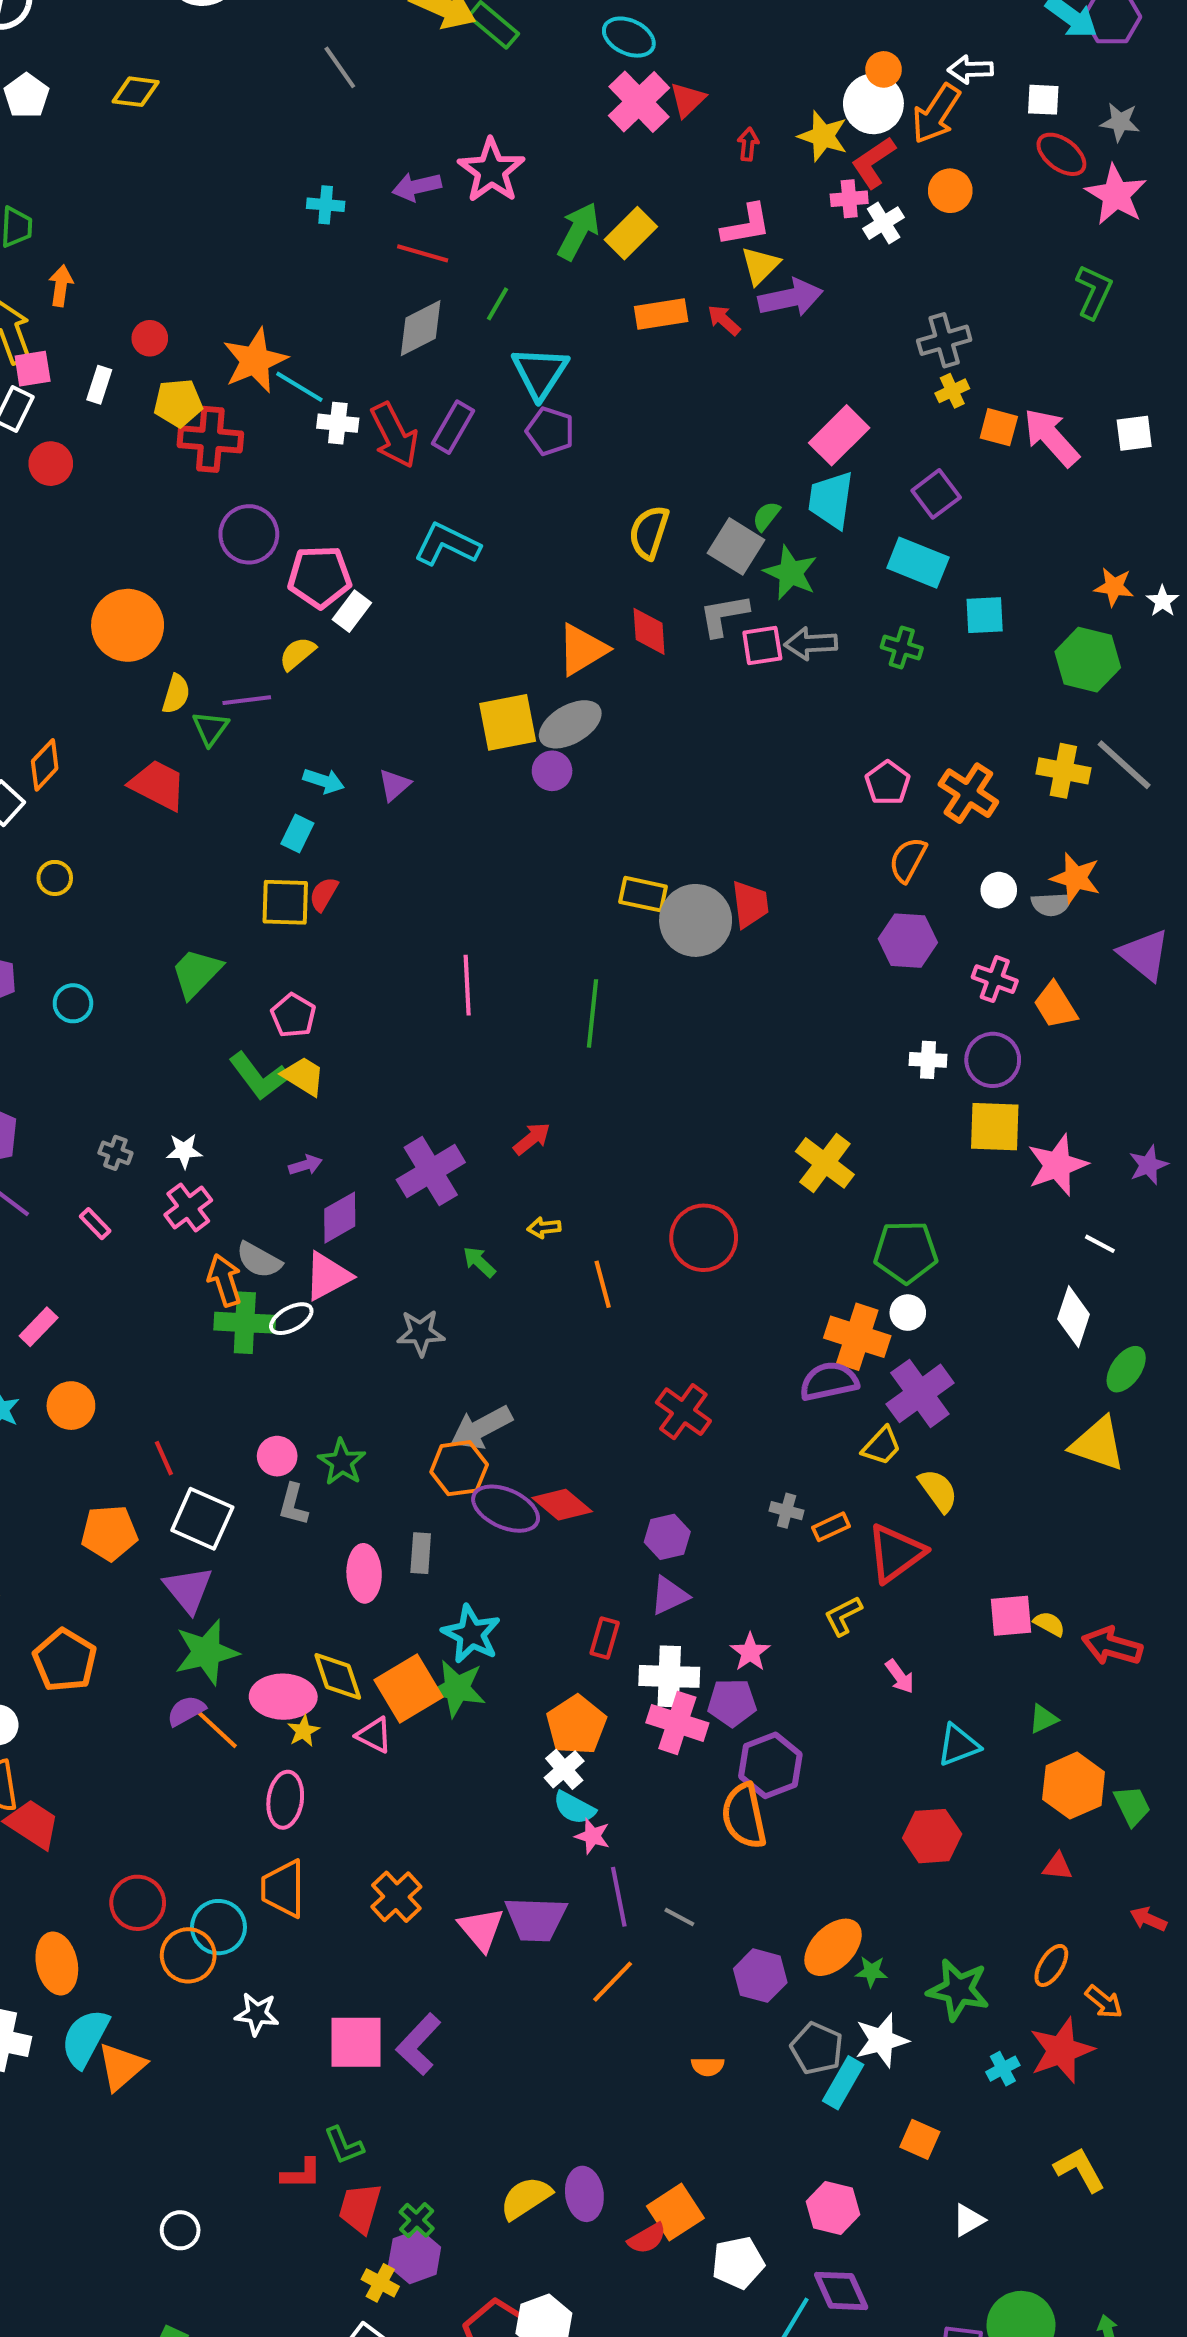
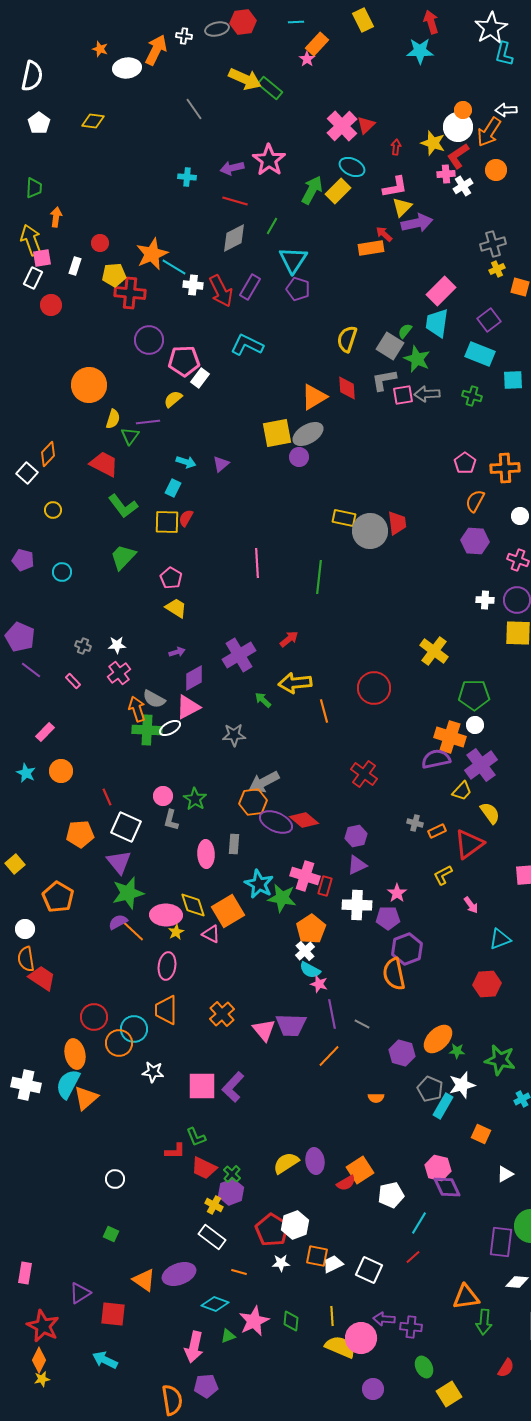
cyan ellipse: (629, 37) -> (352, 167), moved
orange rectangle: (661, 314) -> (371, 248), moved
orange cross: (968, 793) -> (505, 468), turned -36
green L-shape: (259, 1076) -> (123, 506), moved
yellow arrow: (544, 1228) -> (295, 683), size x2.0
green star: (457, 1689) -> (282, 898), moved
pink cross: (677, 1723) -> (305, 876), moved
orange ellipse: (57, 1963) -> (75, 1054), moved
red trapezoid: (360, 2208) -> (204, 1168), turned -80
purple diamond: (841, 2291) -> (447, 1187), moved

